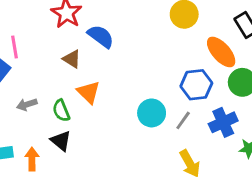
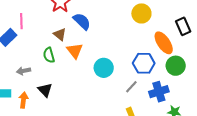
orange triangle: (89, 92) -> (75, 51), moved
gray arrow: (27, 104) -> (23, 71), moved
green semicircle: (61, 111) -> (49, 55), moved
cyan circle: (152, 113) -> (104, 68), moved

